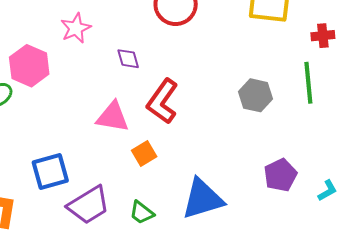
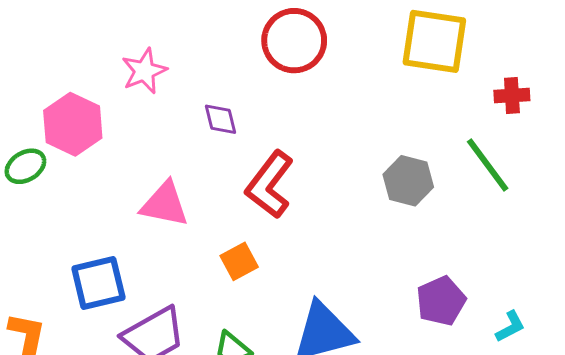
green line: (308, 83) -> (488, 165), turned -33
pink triangle: (113, 117) -> (165, 204), moved

